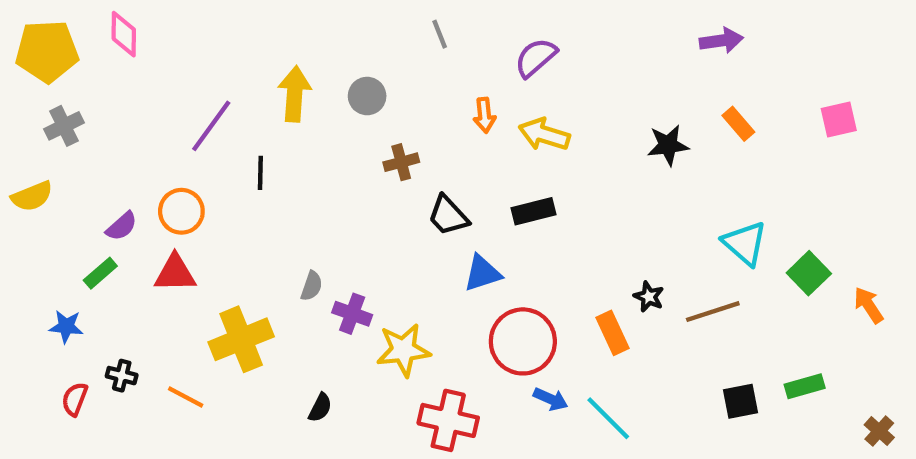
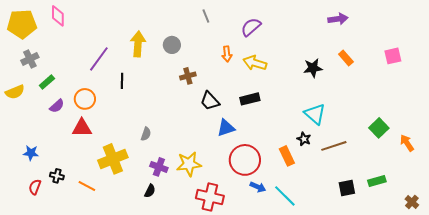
cyan triangle: (745, 243) -> (315, 114), moved
green rectangle: (100, 273) -> (47, 82), moved
purple cross: (352, 314) -> (159, 167), moved

